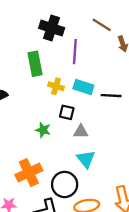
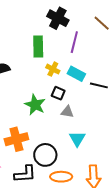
green star: (43, 130) -> (35, 105), size x1.5
cyan triangle: (86, 159) -> (77, 139), moved

